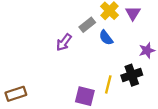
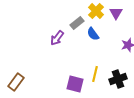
black cross: (132, 75) -> (118, 79), moved
brown rectangle: (16, 94) -> (16, 82), turned -36

